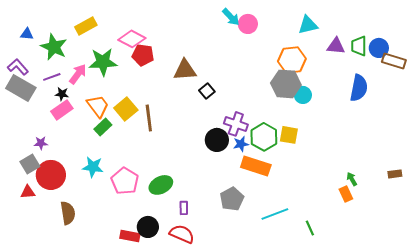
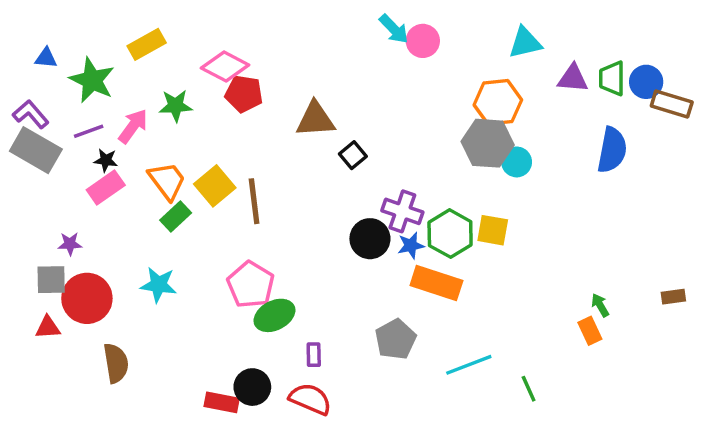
green star: (103, 62) -> (176, 106), size x0.7
gray square: (30, 164) -> (51, 280), turned 30
pink pentagon: (125, 181) -> (251, 285), moved

